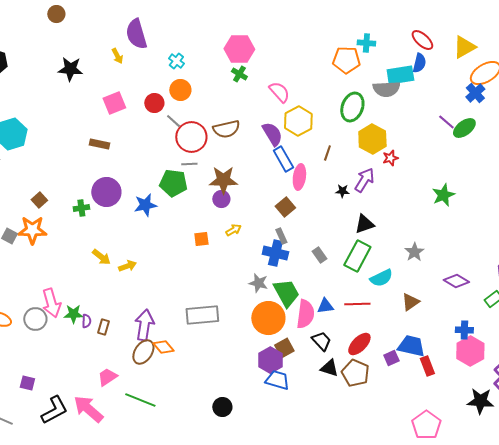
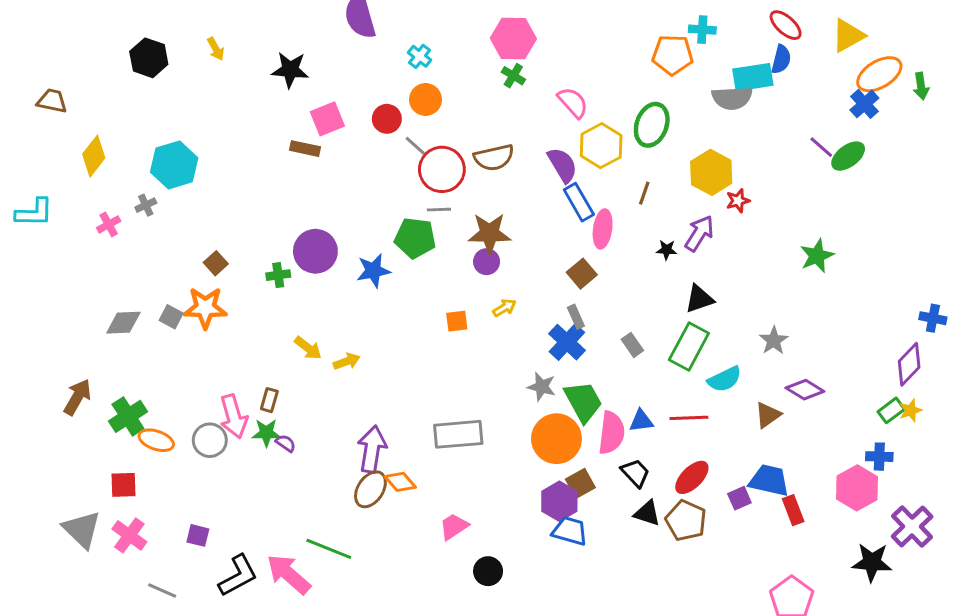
yellow arrow: (117, 56) -> (216, 49), moved
black star: (70, 69) -> (290, 70), moved
green ellipse: (352, 107) -> (652, 125), moved
brown rectangle: (99, 144) -> (305, 149), moved
blue cross: (275, 253) -> (567, 342), turned 30
purple diamond: (456, 281) -> (805, 390), moved
purple semicircle: (86, 321) -> (286, 443), turned -56
brown rectangle: (103, 327) -> (269, 400), moved
blue cross: (464, 330) -> (879, 457), moved
pink trapezoid: (107, 377) -> (454, 527), moved
green line: (140, 400) -> (329, 549), moved

